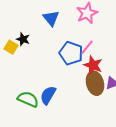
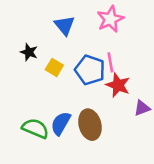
yellow square: (11, 47) -> (54, 67), moved
pink line: (87, 47) -> (110, 62), turned -49
brown ellipse: (95, 83) -> (90, 125), moved

